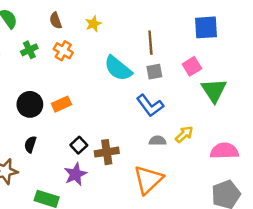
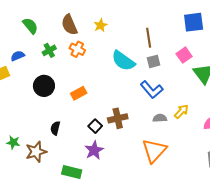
brown semicircle: (56, 20) -> (69, 25), size x1.5
black circle: (30, 104) -> (44, 86), moved
brown cross: (107, 152) -> (118, 118), moved

